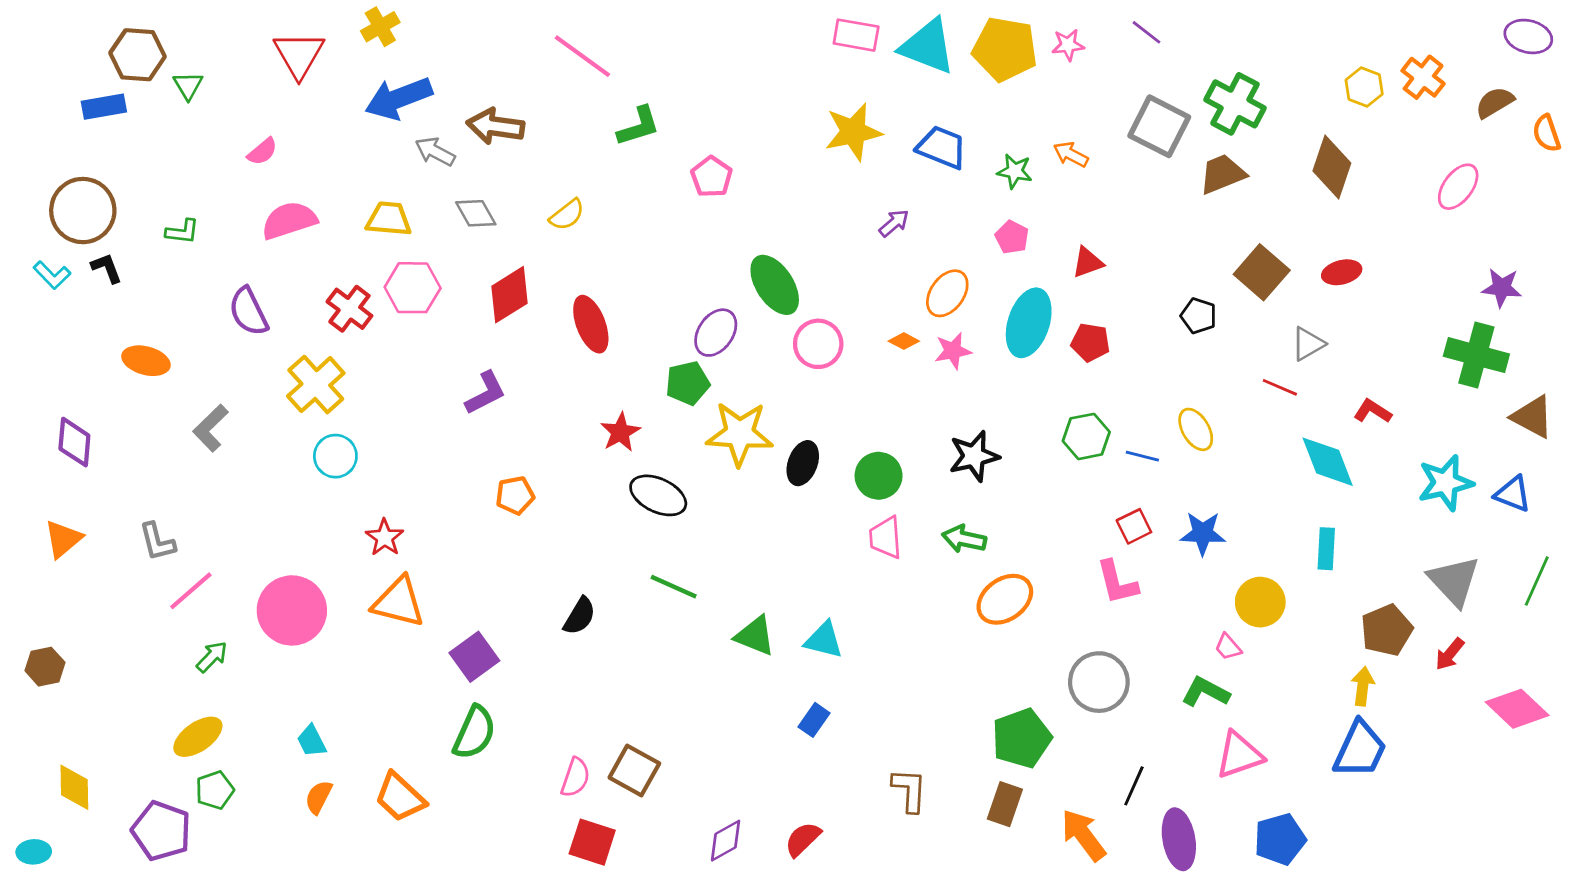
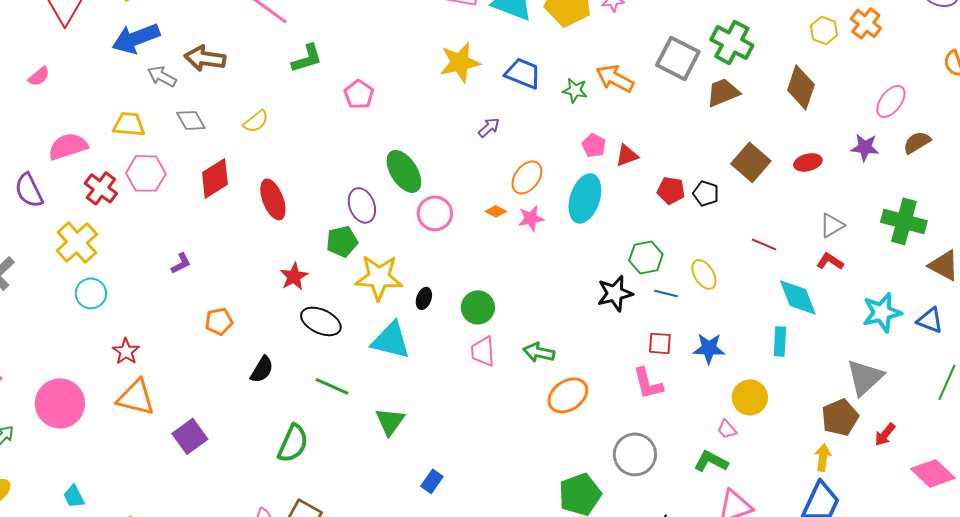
brown semicircle: (1495, 102) -> (917, 142), moved
orange arrow: (1071, 154) -> (615, 78), size x1.5
pink semicircle: (289, 220) -> (68, 146), moved
pink pentagon: (1012, 237) -> (594, 145), moved
purple star: (1502, 288) -> (865, 147), moved
purple ellipse: (716, 333) -> (362, 205), turned -56
red pentagon: (1090, 342) -> (671, 190), moved
gray triangle: (1308, 344) -> (832, 225), moved
purple L-shape: (486, 393) -> (181, 263), moved, size x0.7
green hexagon: (1086, 436) -> (646, 257), moved
black star: (974, 456) -> (615, 293), moved
black ellipse: (803, 463) -> (424, 298), size x0.7
red square: (1134, 526) -> (660, 343), turned 30
cyan rectangle: (1326, 549) -> (780, 341), moved
gray triangle: (1454, 581) -> (865, 377), moved, turned 30
black semicircle: (580, 616) -> (262, 369), moved
green triangle: (755, 636) -> (390, 421), turned 44
cyan triangle: (824, 640) -> (391, 340), moved, size x1.4
green semicircle: (474, 733) -> (293, 443), moved

